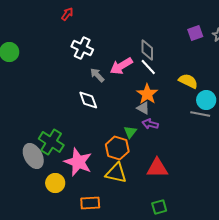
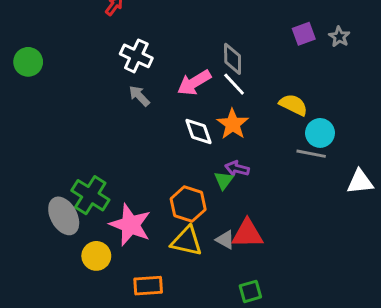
gray arrow: (97, 75) -> (139, 96), moved
white diamond: (88, 100) -> (199, 131), moved
gray triangle: (143, 108) -> (225, 240), moved
green triangle: (130, 132) -> (224, 180), moved

